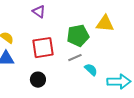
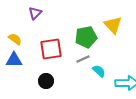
purple triangle: (39, 12) -> (35, 13), moved, turned 40
yellow triangle: (105, 24) -> (113, 25), turned 42

